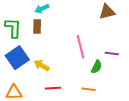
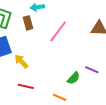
brown rectangle: (37, 27) -> (28, 23), turned -32
pink line: (81, 47) -> (58, 31), moved, turned 35

